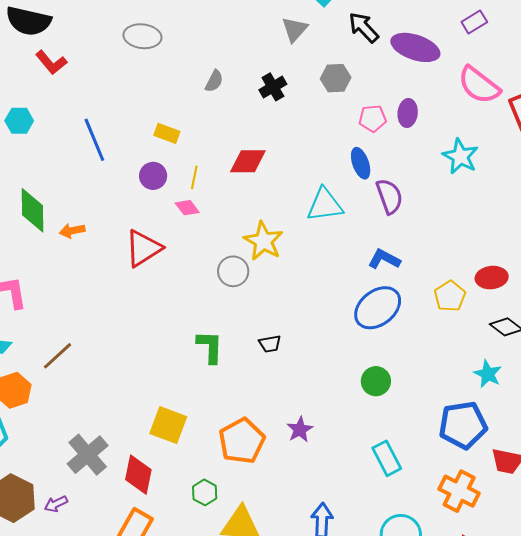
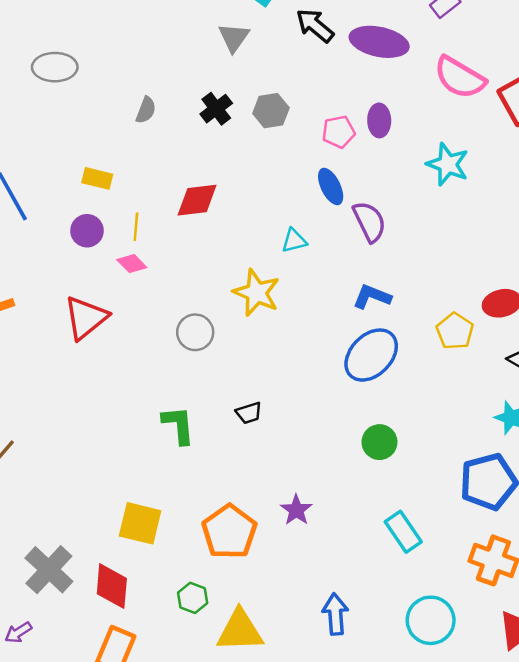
gray hexagon: (336, 78) -> (271, 111), moved
cyan triangle: (325, 205) -> (294, 241), size x0.6
yellow star: (263, 241) -> (256, 293), moved

